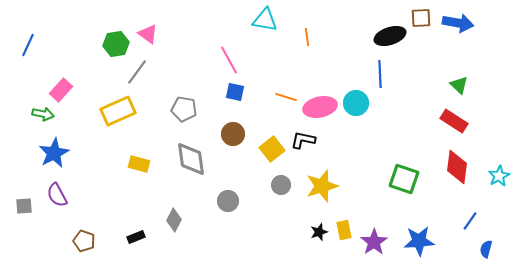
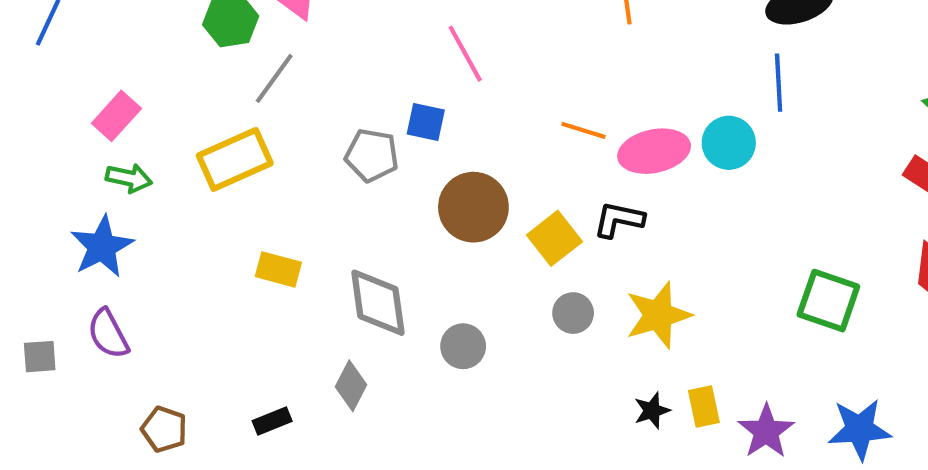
blue square: (235, 92) -> (426, 122), moved
green arrow: (43, 114) -> (129, 178), moved
brown circle: (233, 134) -> (473, 207), size x1.4
gray diamond: (191, 159) -> (378, 303), moved

